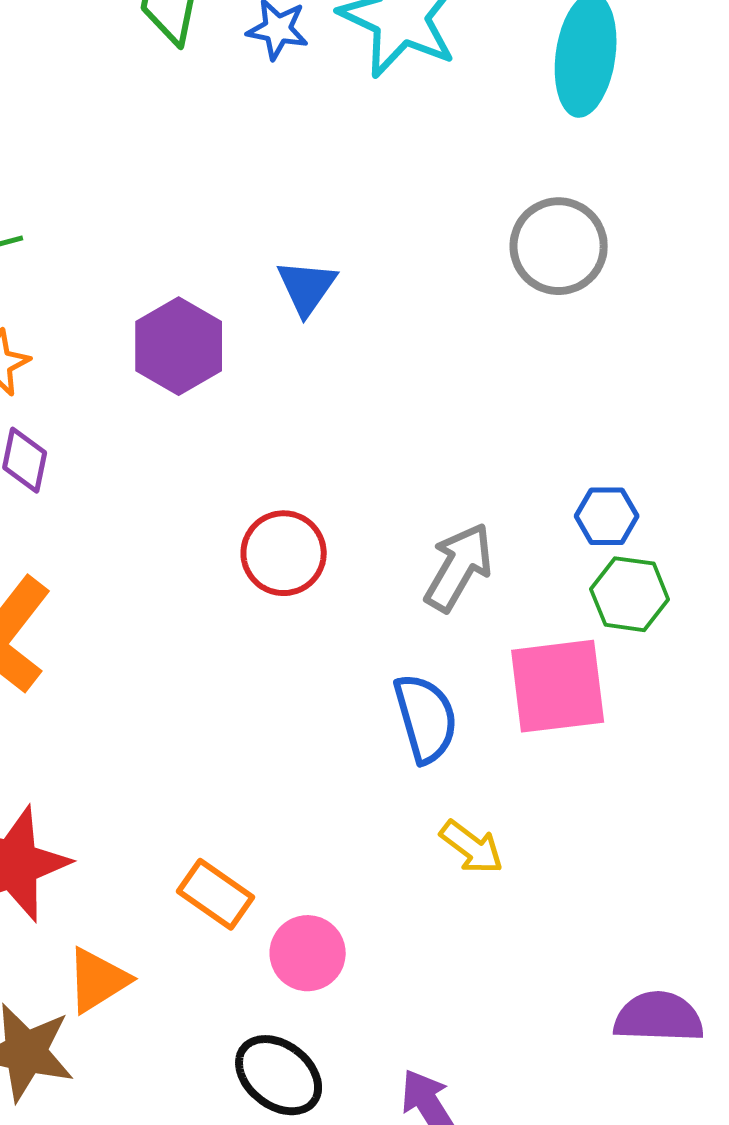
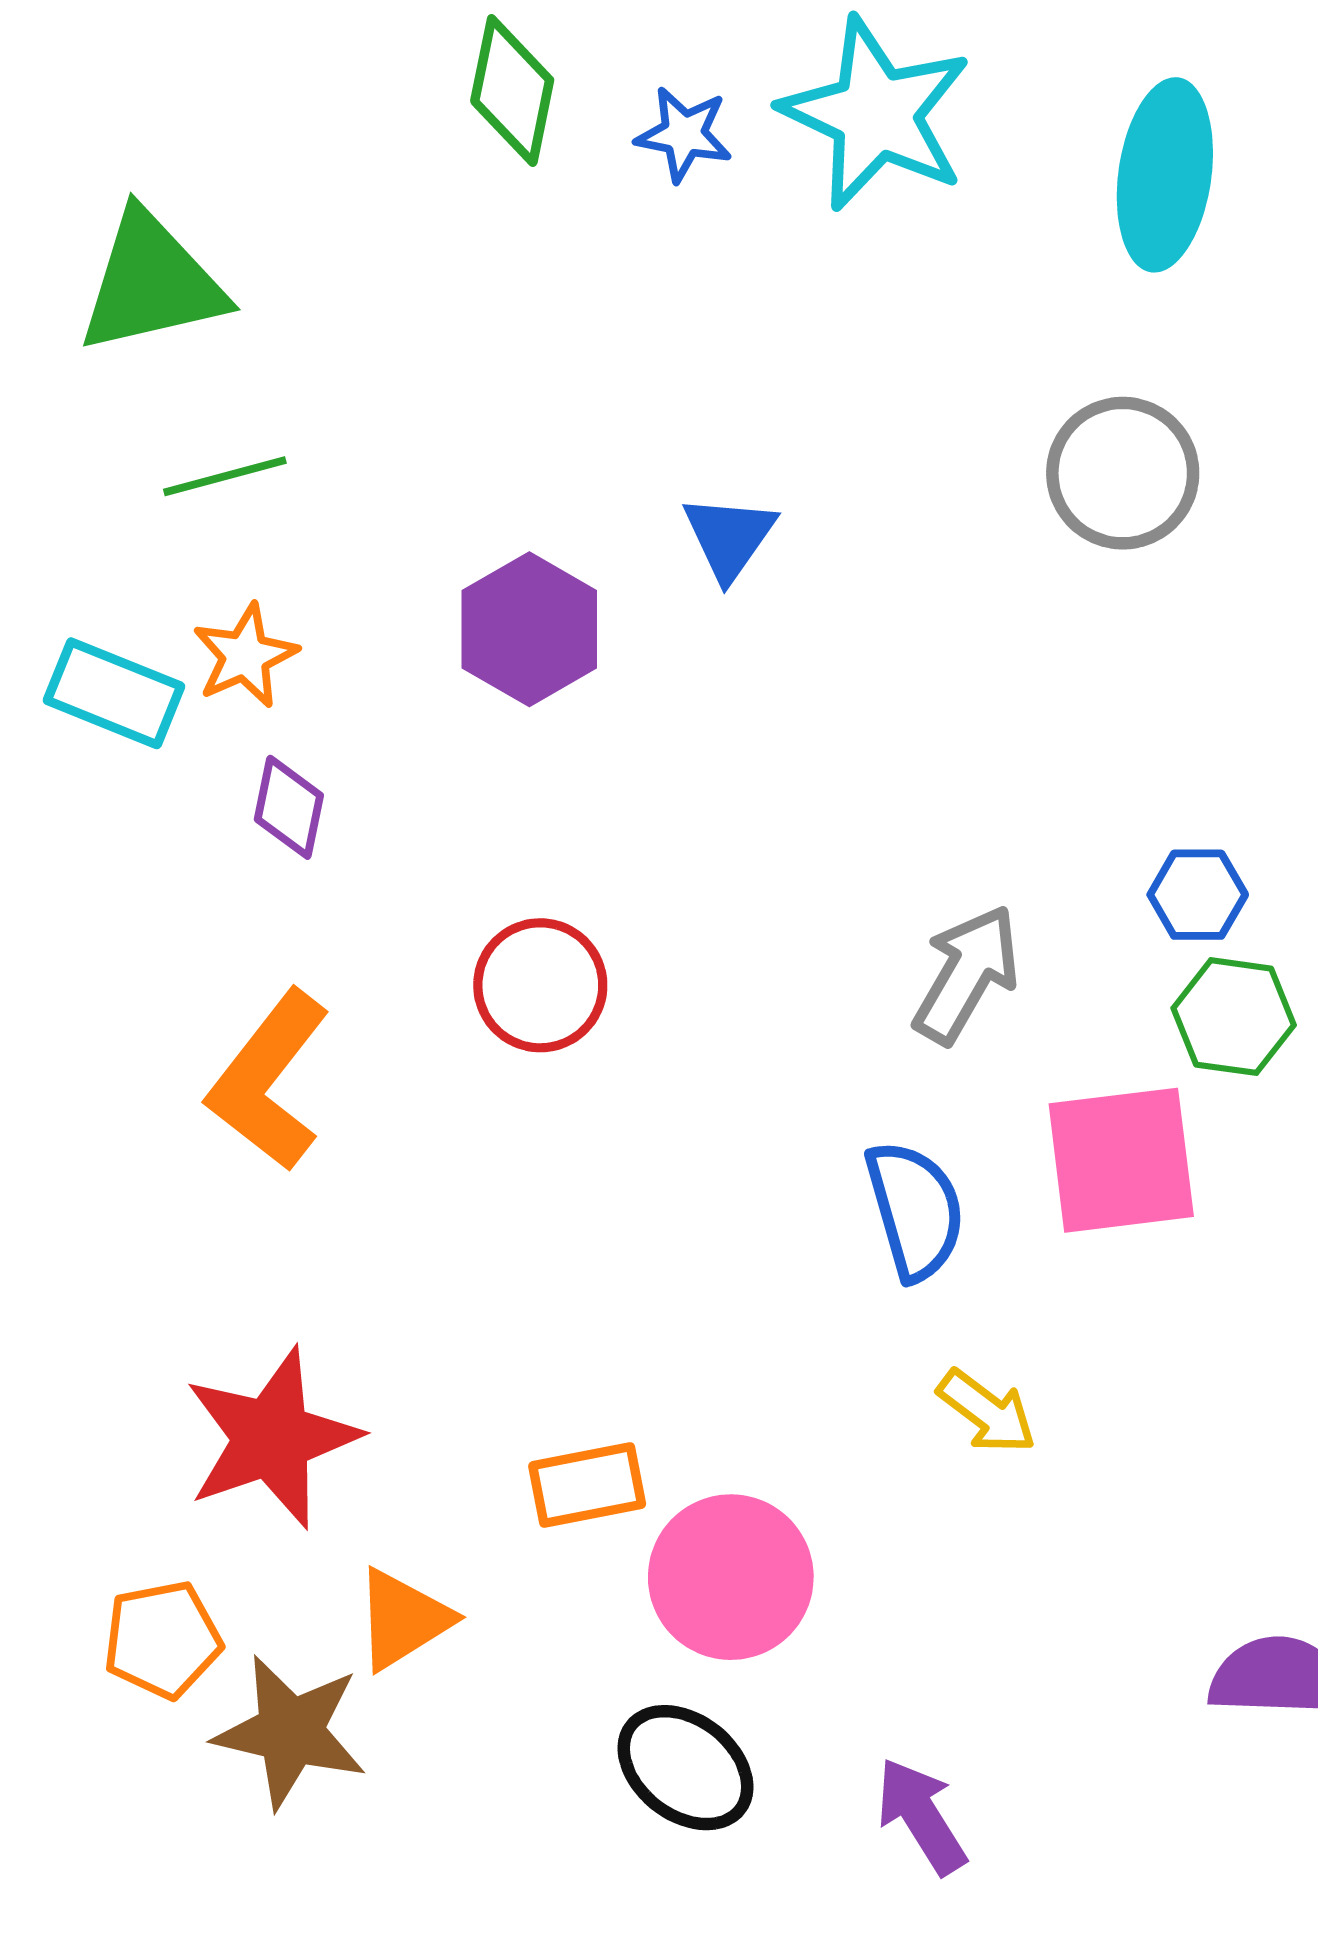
red circle: (284, 553) -> (540, 985), moved
orange rectangle: (216, 894) -> (587, 1485), turned -46
pink circle: (308, 953) -> (731, 1577), size x1.4

